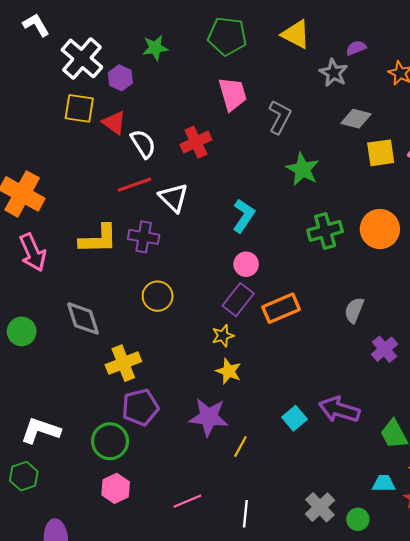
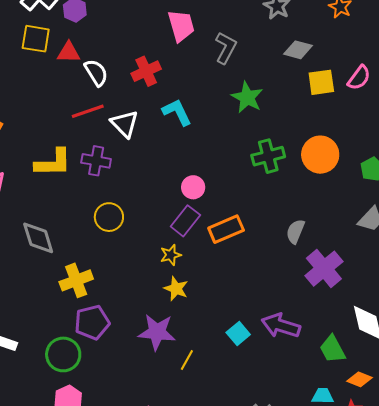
red triangle: (114, 123) -> (69, 52), turned -35
cyan L-shape: (244, 216) -> (177, 112), moved, turned -60
purple cross: (384, 349) -> (324, 269), size x1.5

